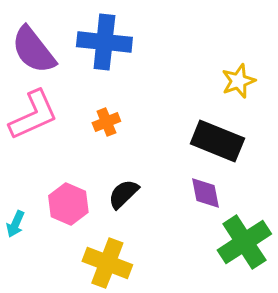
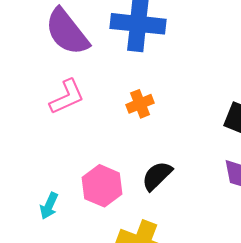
pink L-shape: (33, 115) -> (67, 97), size x0.7

